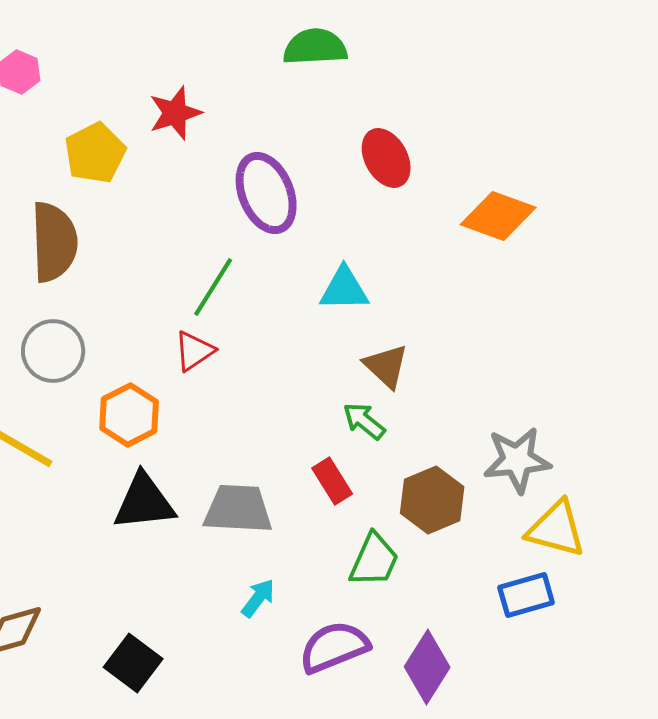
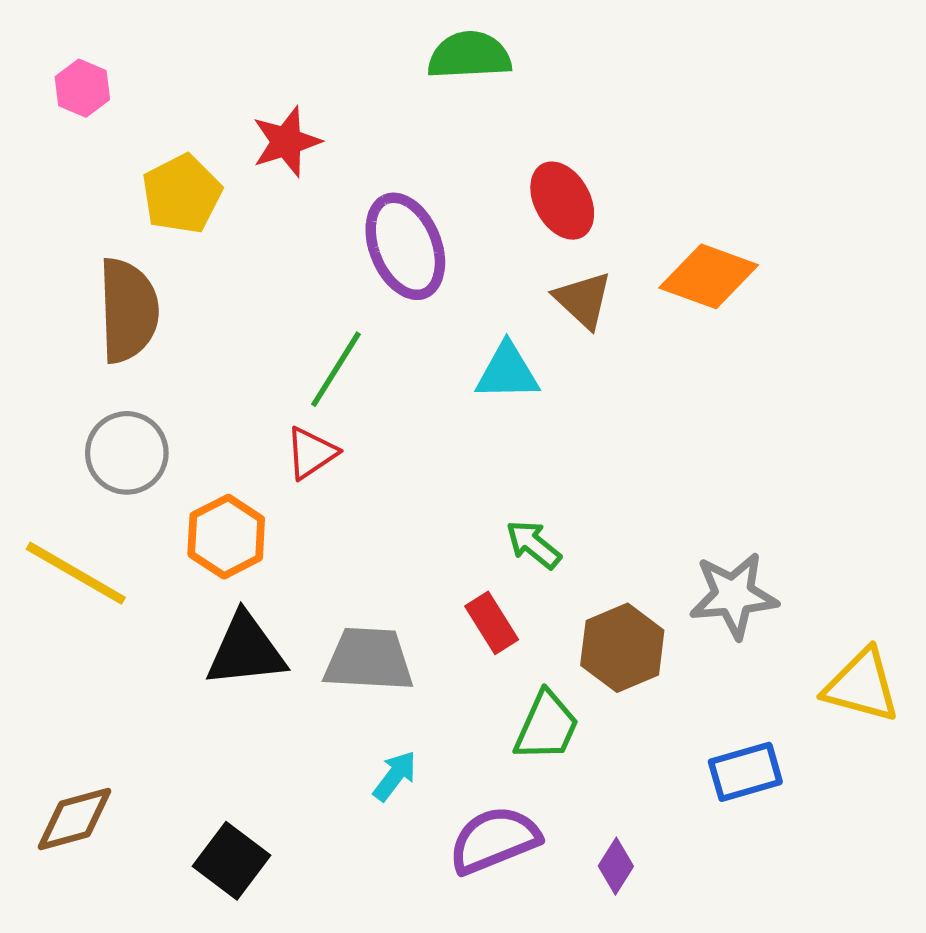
brown triangle: (386, 366) -> (583, 300), moved
yellow triangle: (556, 529) -> (862, 686), moved
purple diamond: (427, 667) -> (616, 866), size x0.6

